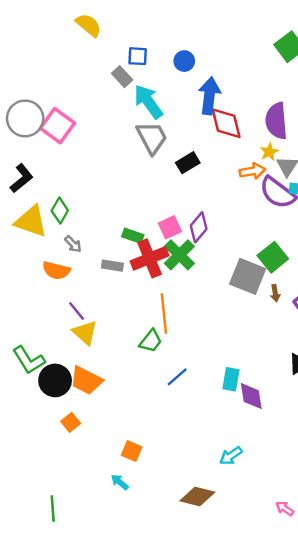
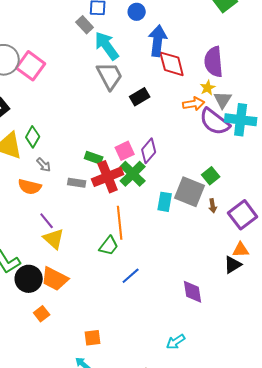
green square: (273, 257) -> (211, 176), size x0.7
cyan rectangle: (231, 379) -> (165, 202), moved
orange square: (132, 451) -> (93, 338), turned -30

